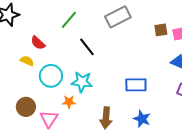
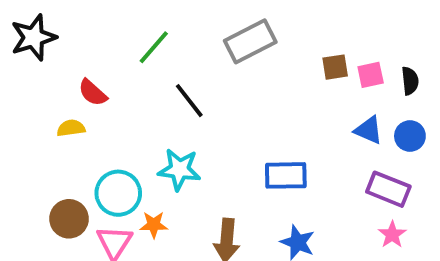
yellow semicircle: (27, 61) -> (71, 128), turned -32
cyan circle: (51, 76) -> (118, 193), moved
orange star: (69, 102) -> (154, 225), moved

